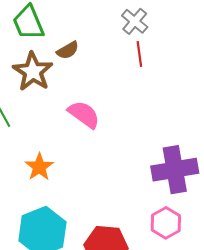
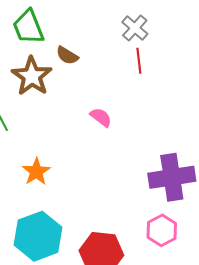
brown semicircle: (68, 50) -> (67, 56), turned 60
pink semicircle: (84, 114) -> (101, 117), moved, size x0.7

